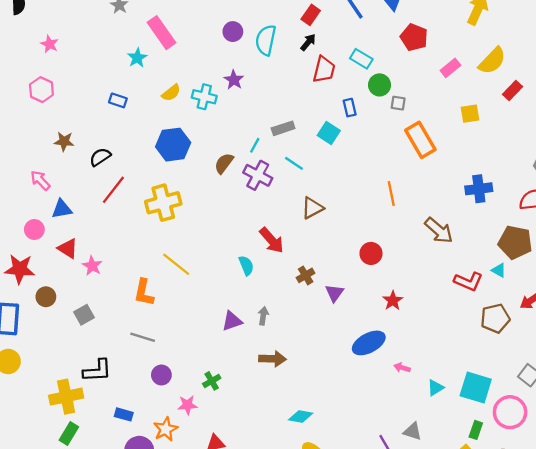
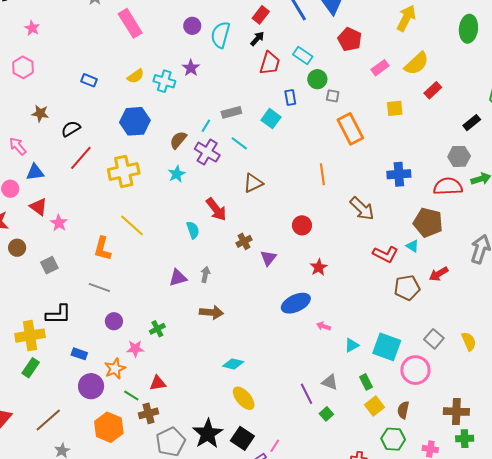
cyan star: (137, 58) -> (177, 174), moved
green rectangle: (476, 430) -> (366, 382), moved, turned -49

